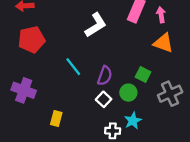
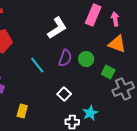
green square: (143, 75) -> (108, 72), moved
purple semicircle: (105, 76) -> (65, 58), moved
green circle: (128, 93) -> (86, 59), moved

